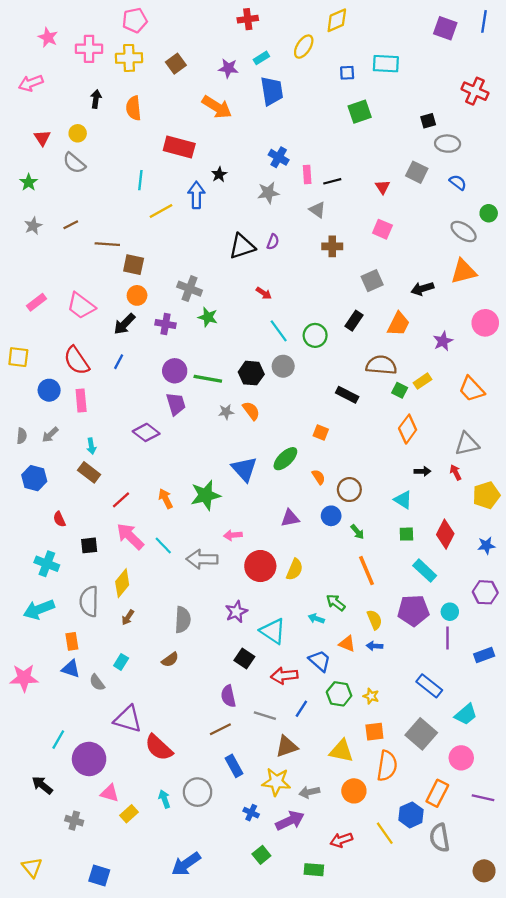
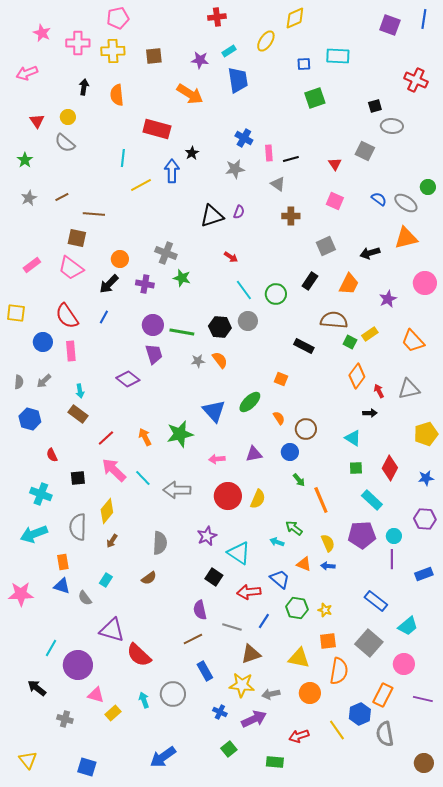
brown square: (176, 64) -> (154, 56), turned 30
blue semicircle: (458, 182) -> (379, 199), moved
brown square: (134, 265) -> (77, 238), moved
red arrow: (456, 472) -> (379, 391), moved
green arrow: (357, 532) -> (299, 480), moved
pink arrow: (233, 535) -> (217, 459), moved

